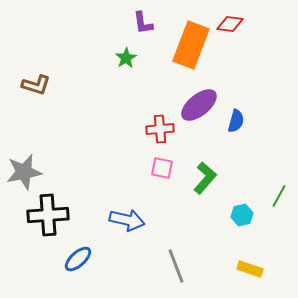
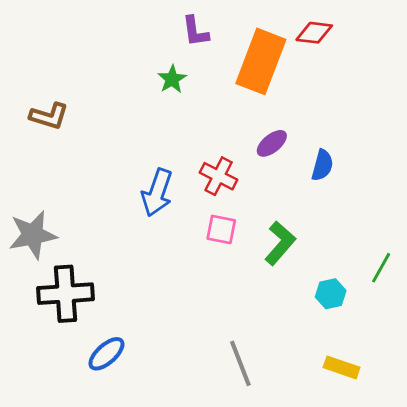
purple ellipse: (199, 105) -> (272, 143), size x0.6
red cross: (160, 129) -> (219, 176), turned 32
blue arrow: (127, 220) -> (157, 193), moved, turned 96

